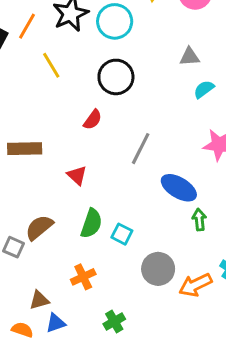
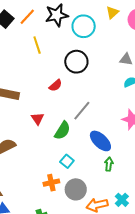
green semicircle: (91, 223) -> (62, 131), moved
cyan square: (122, 234) -> (67, 161), moved
orange cross: (83, 277) -> (51, 183), moved

